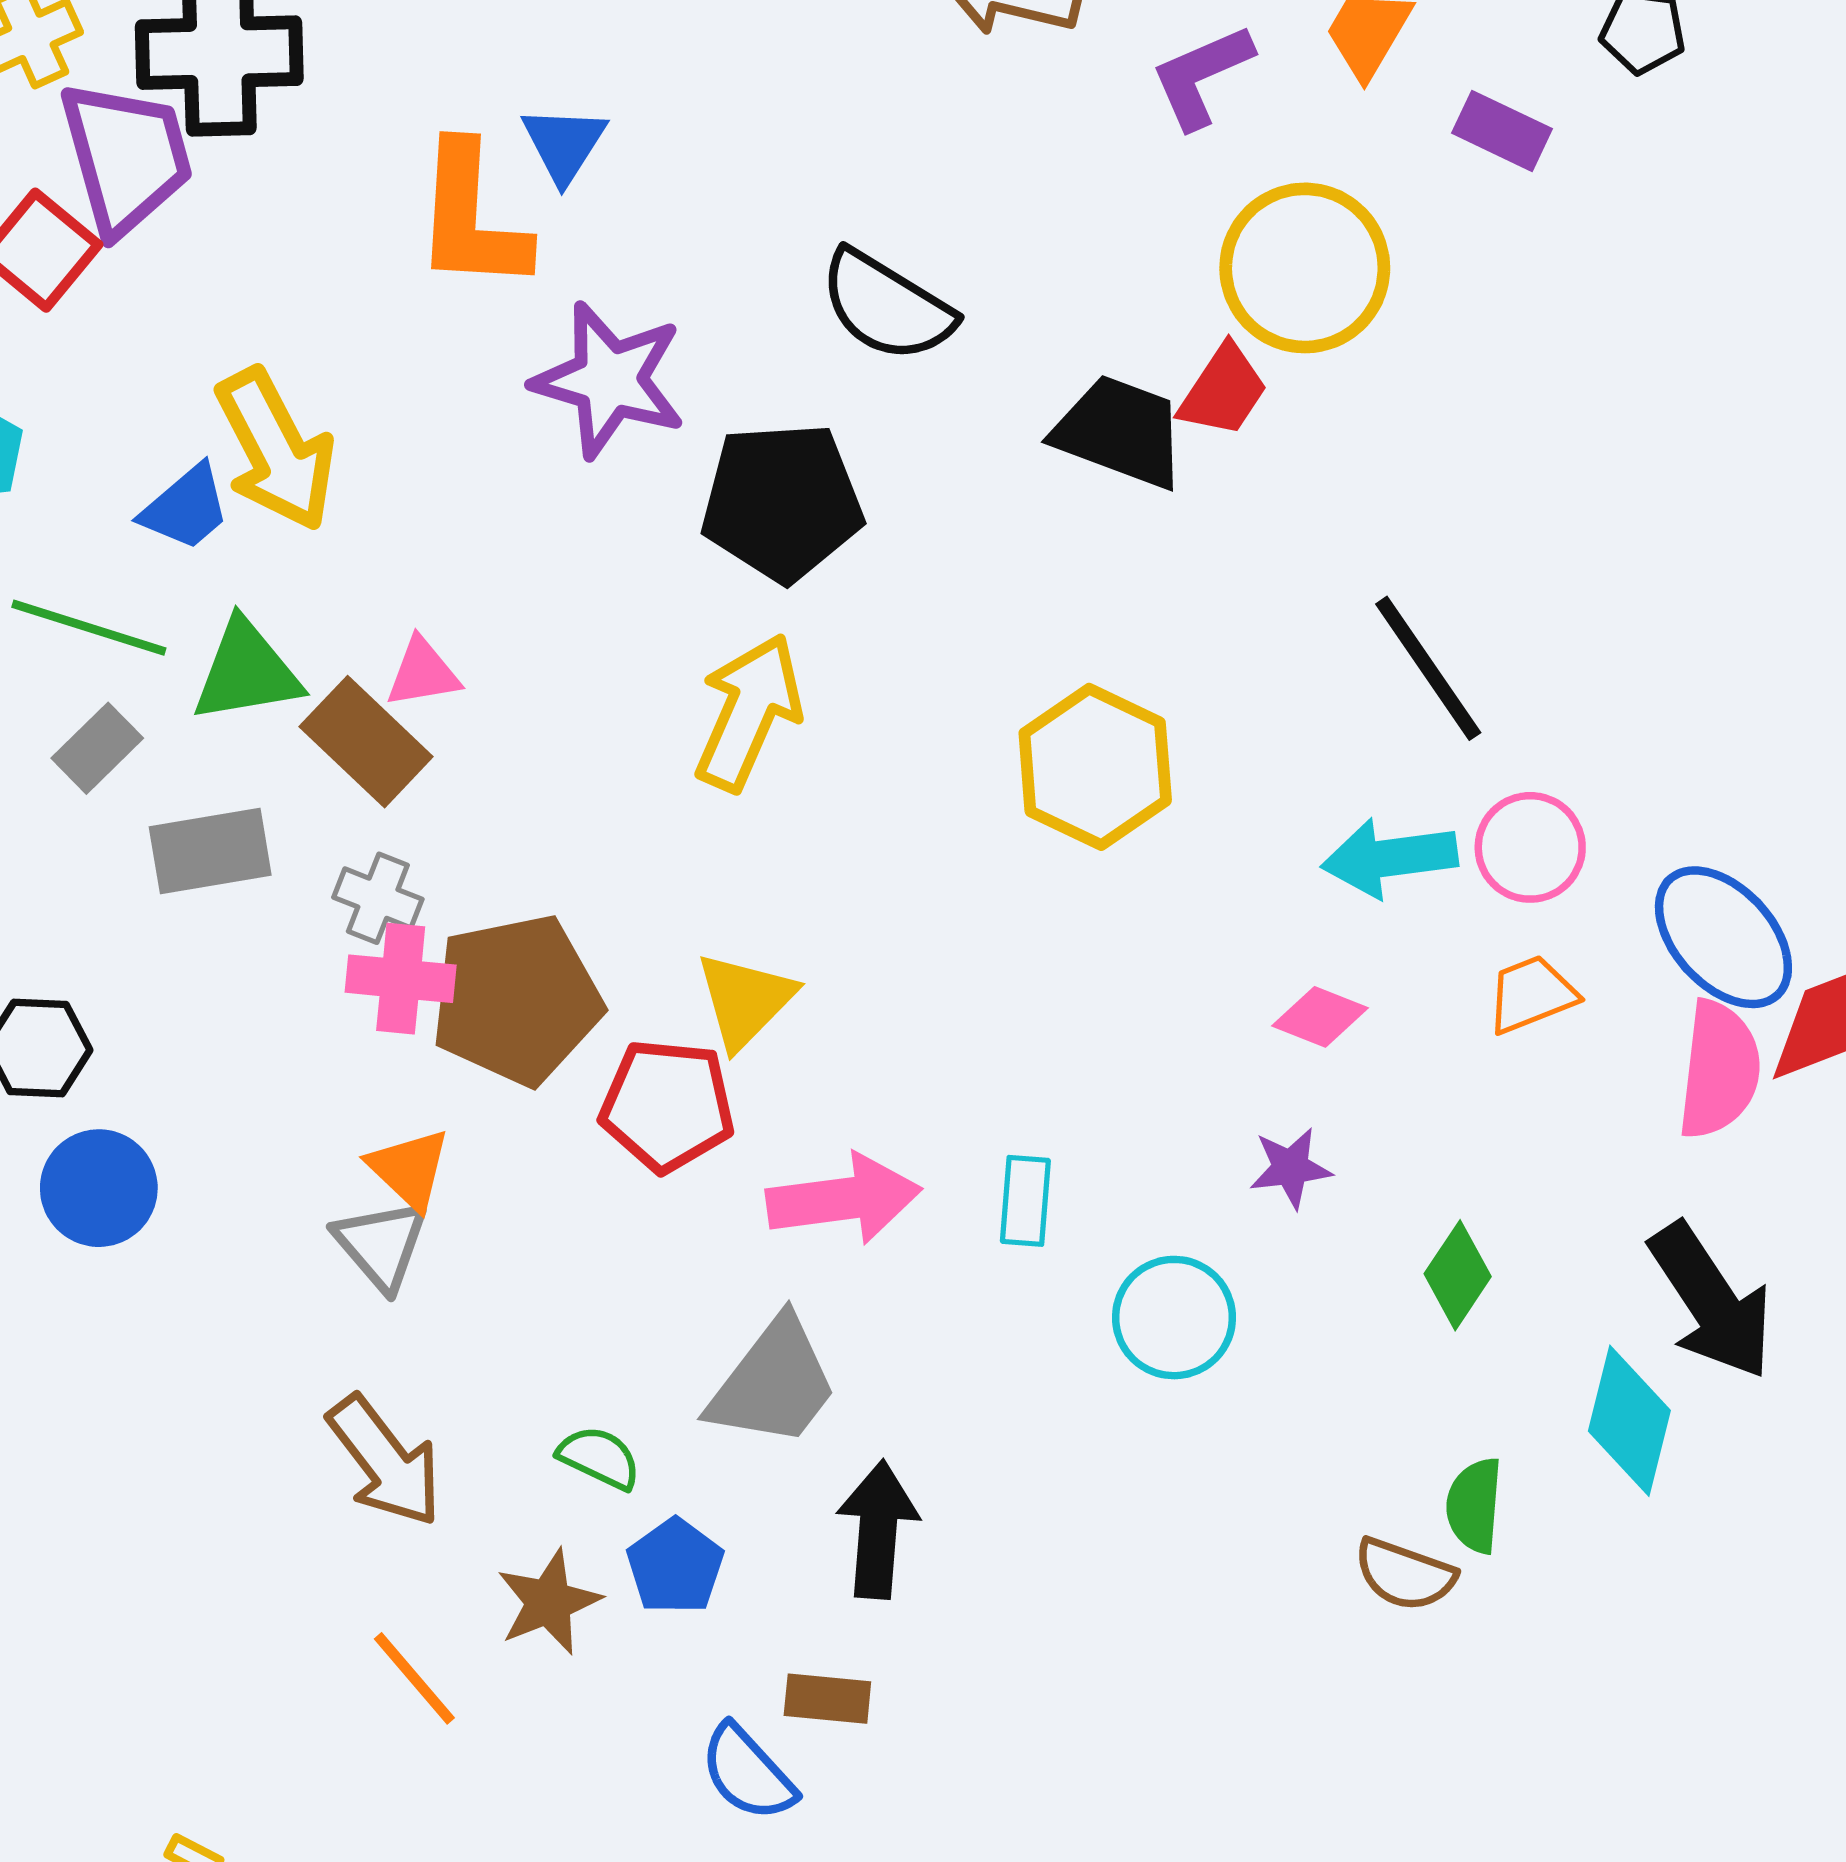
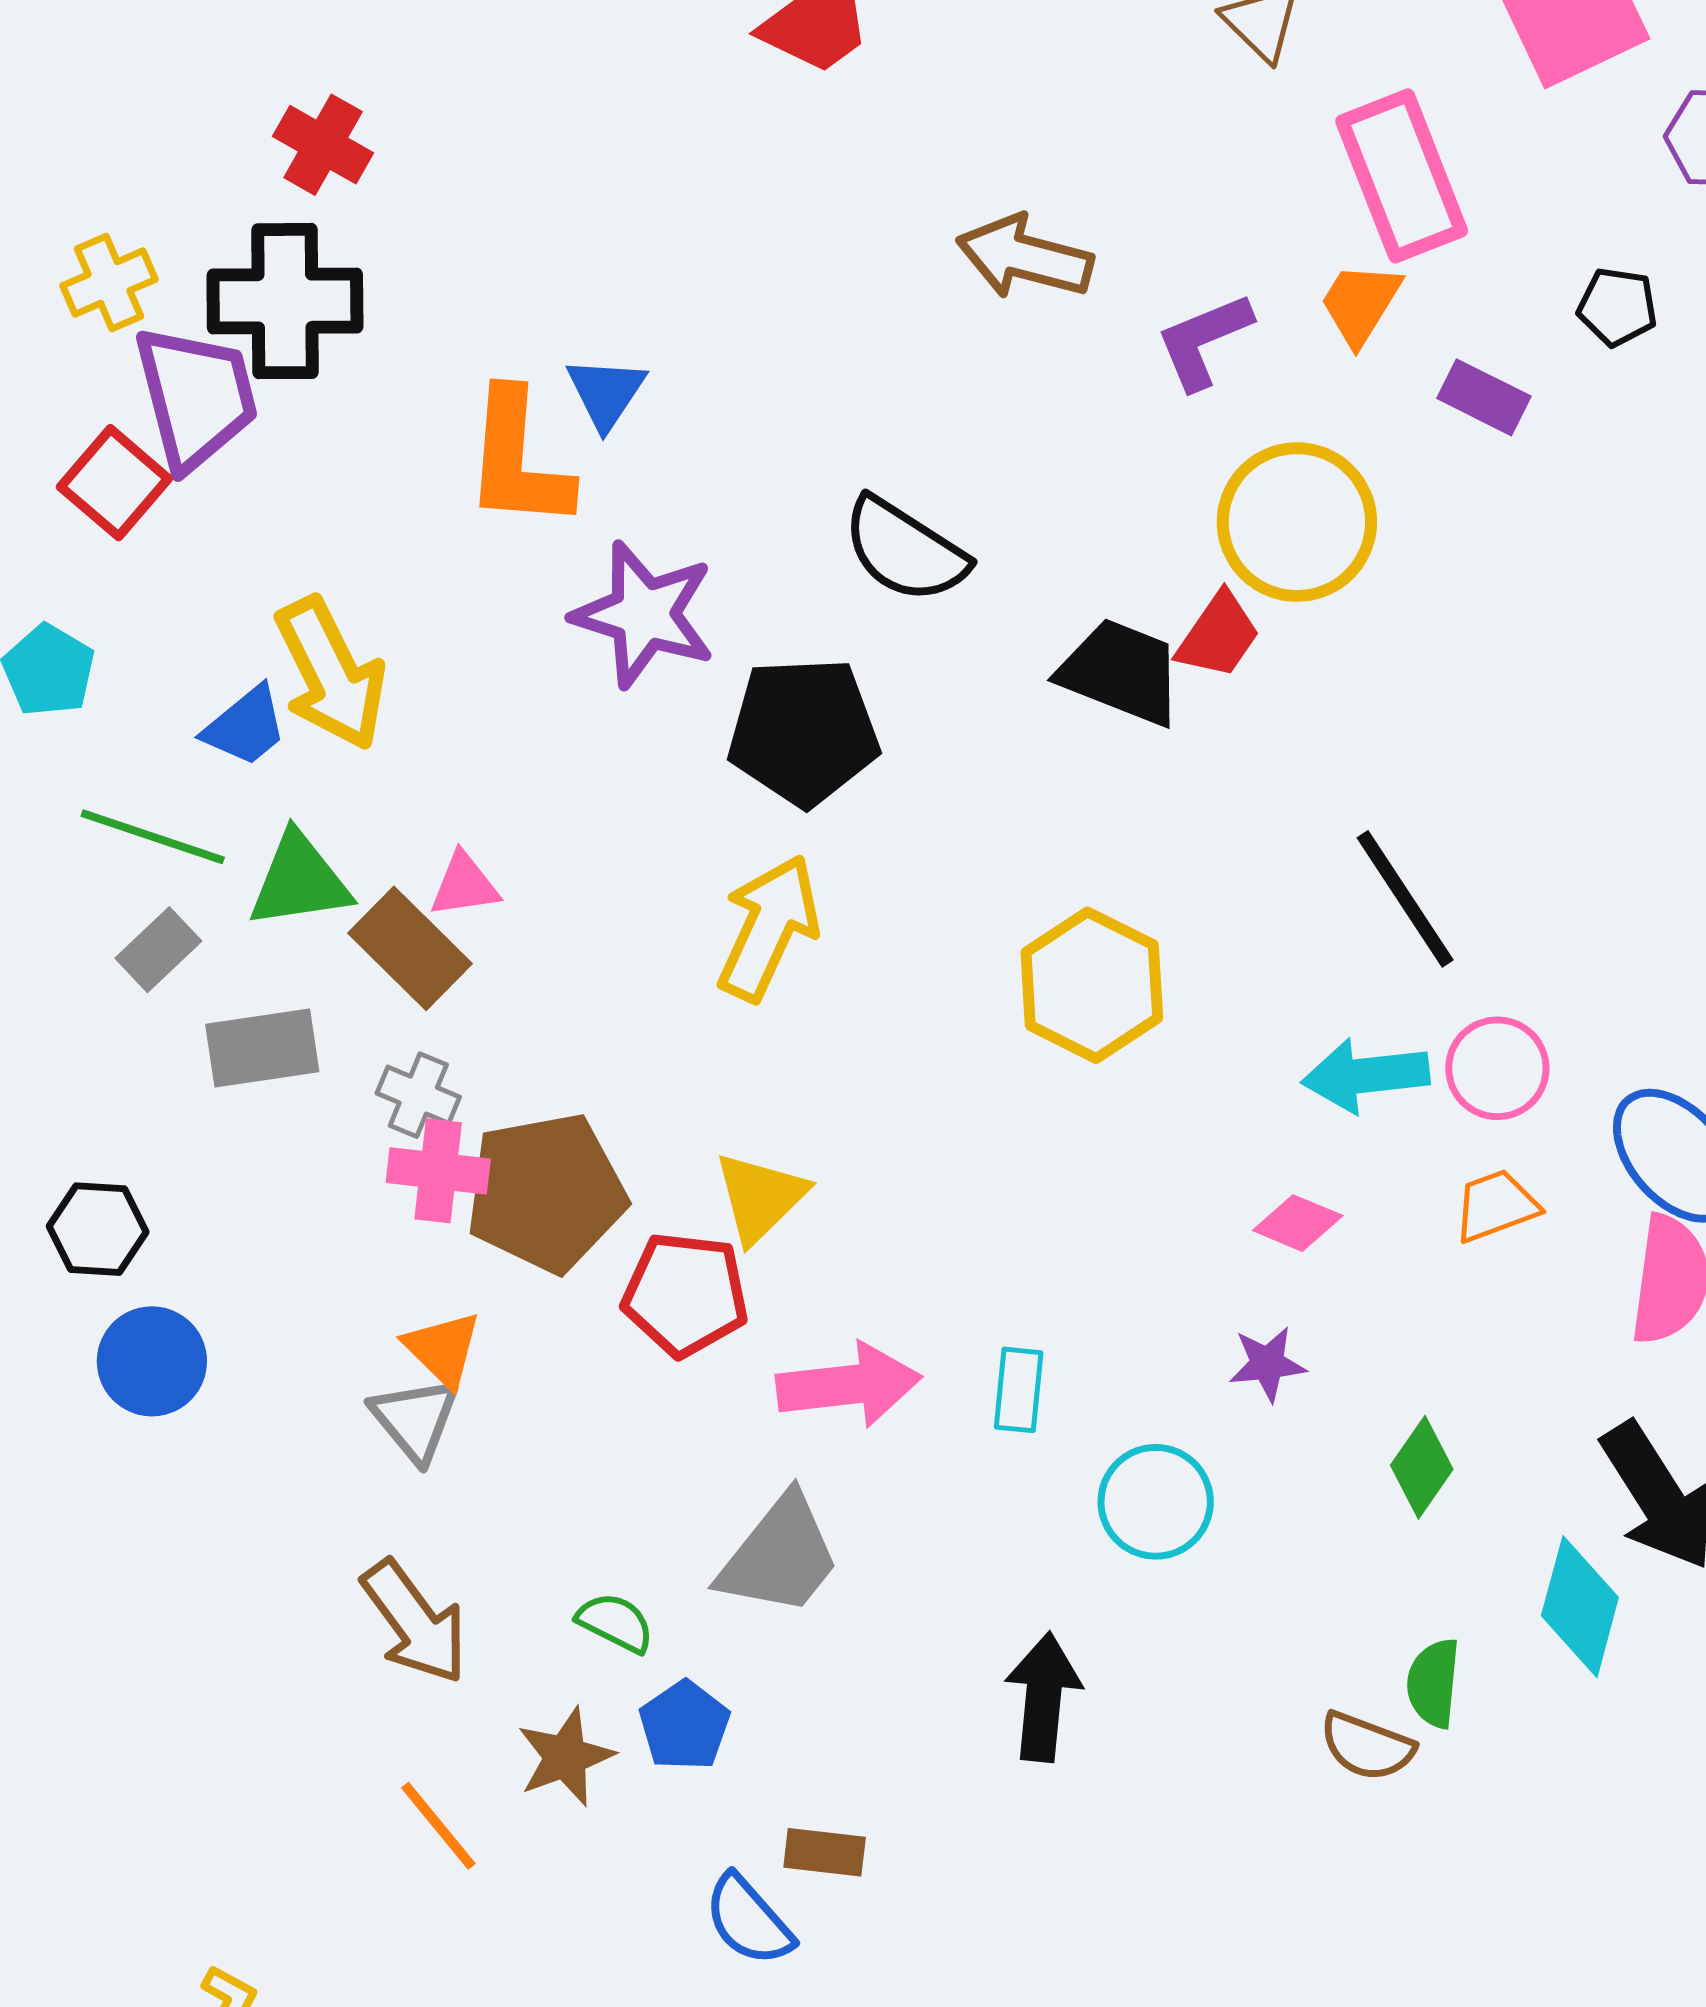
black arrow: (878, 1530) -> (1043, 1697), moved

